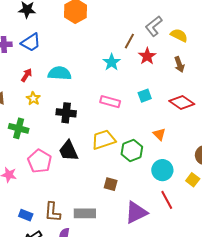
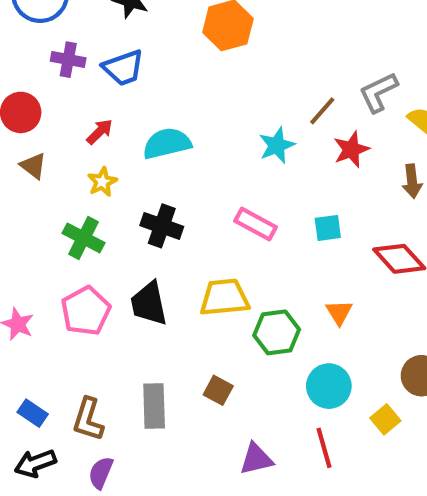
cyan semicircle: (60, 73) -> (167, 143), turned -30
green cross: (19, 128) -> (83, 238), moved
purple triangle: (136, 212) -> (256, 459), size x0.7
gray rectangle: (85, 213) -> (154, 406), moved, turned 75

